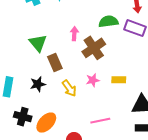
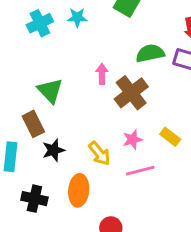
brown rectangle: (55, 62) -> (33, 124), moved
yellow rectangle: (119, 80) -> (170, 137), turned 40
pink line: (100, 121) -> (140, 171), moved
orange ellipse: (46, 123) -> (79, 190), moved, turned -35

